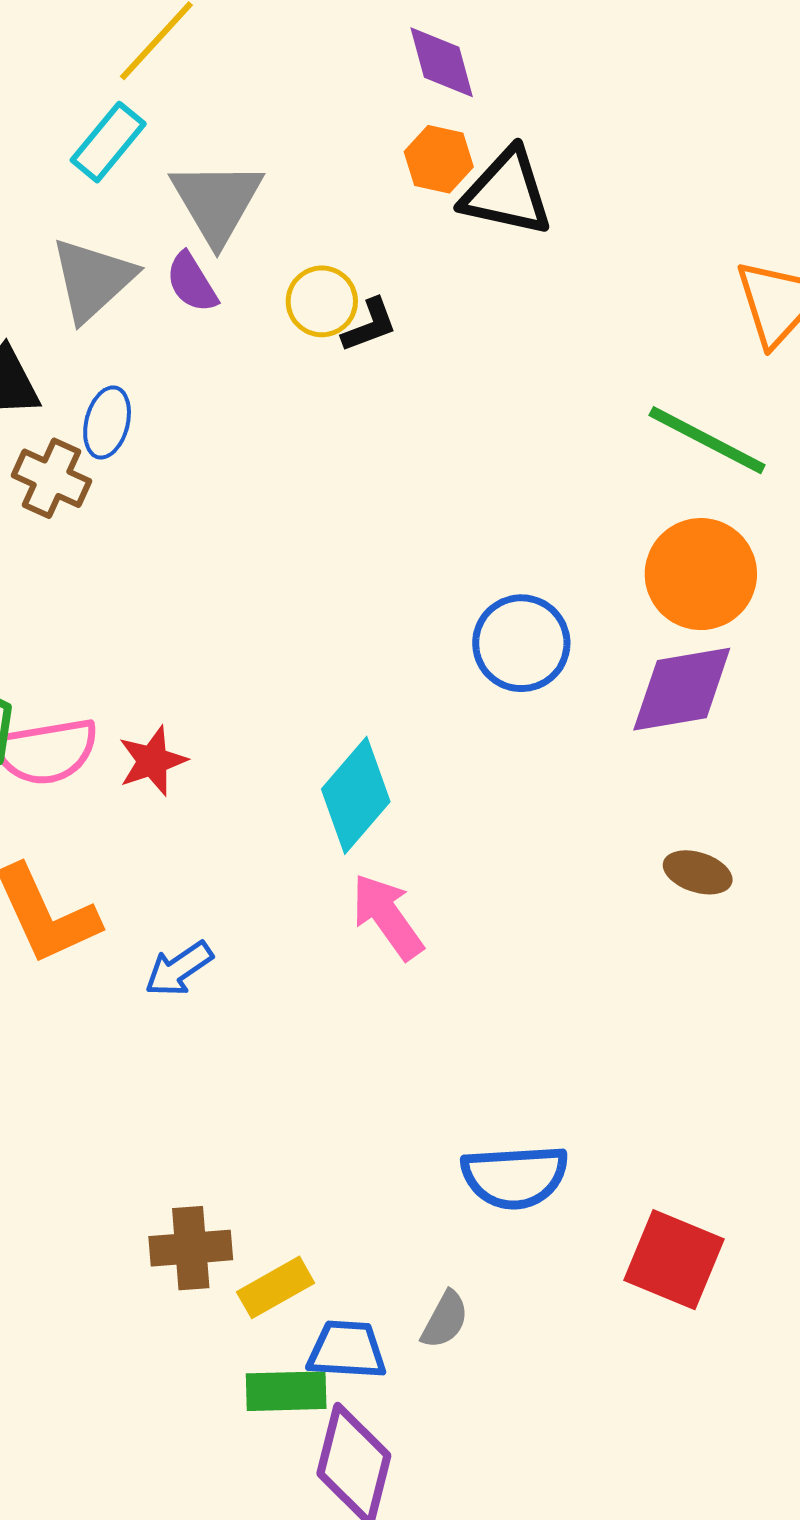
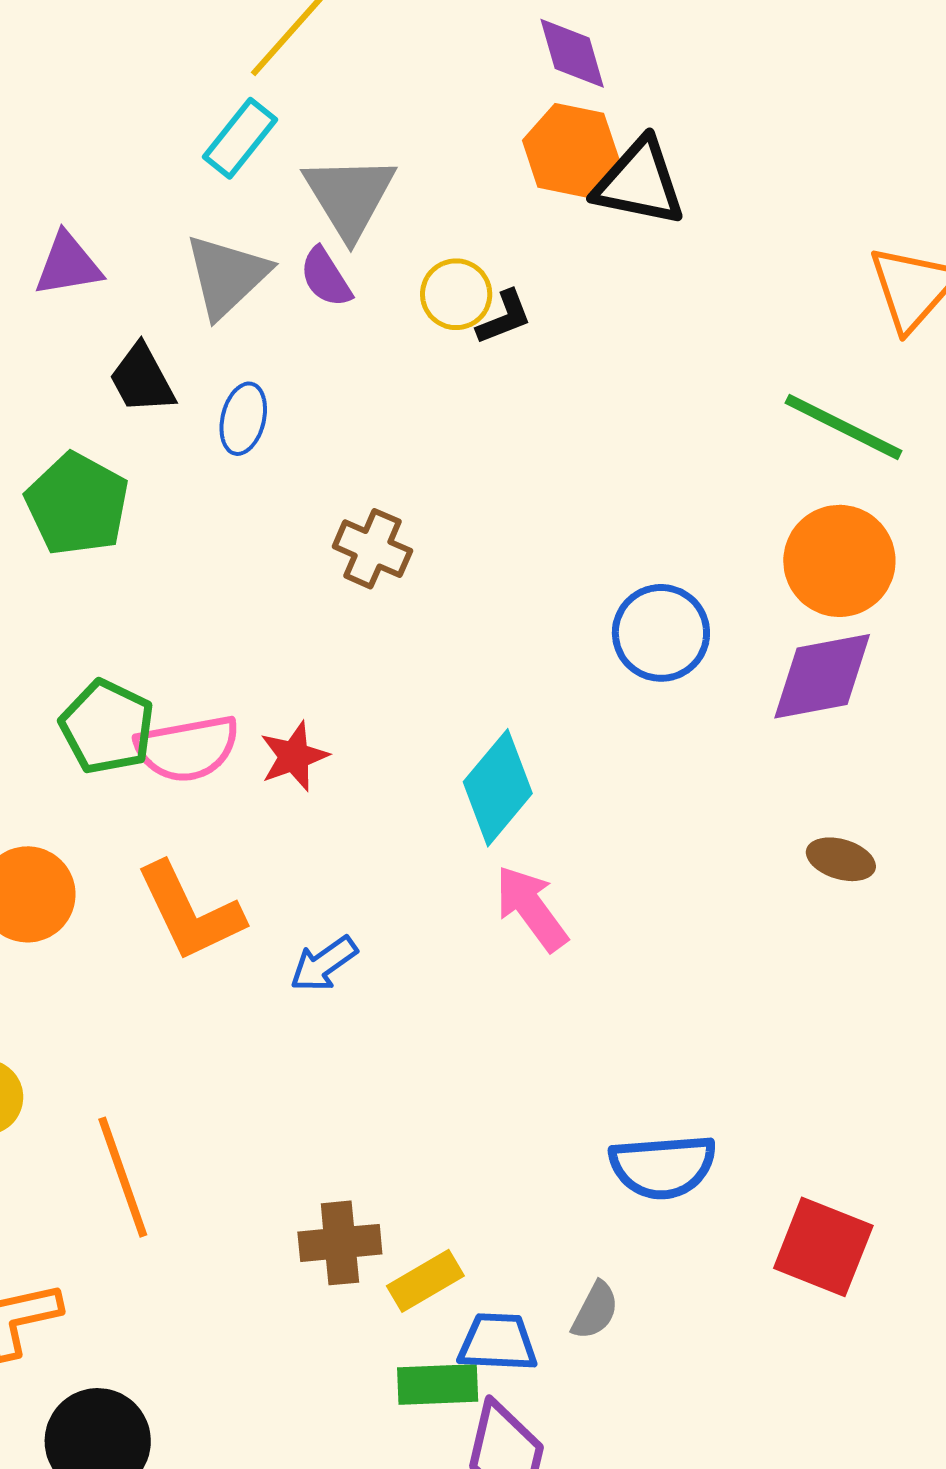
orange hexagon: (439, 159) -> (571, 150), size x1.4
brown cross: (52, 478) -> (372, 549), moved

